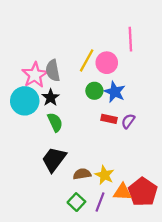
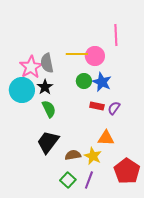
yellow line: (87, 60) -> (77, 54), turned 60
orange triangle: (122, 192) -> (106, 138), moved

